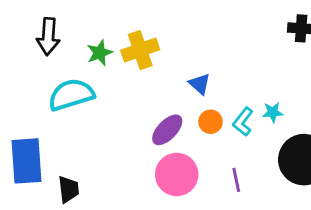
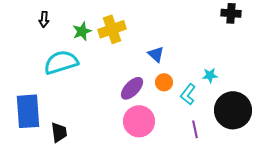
black arrow: (48, 37) -> (44, 19), size x0.6
cyan L-shape: (243, 122) -> (188, 94), moved
purple line: (236, 180) -> (195, 129), moved

